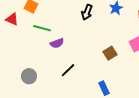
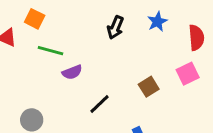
black line: (68, 70) -> (100, 104), moved

